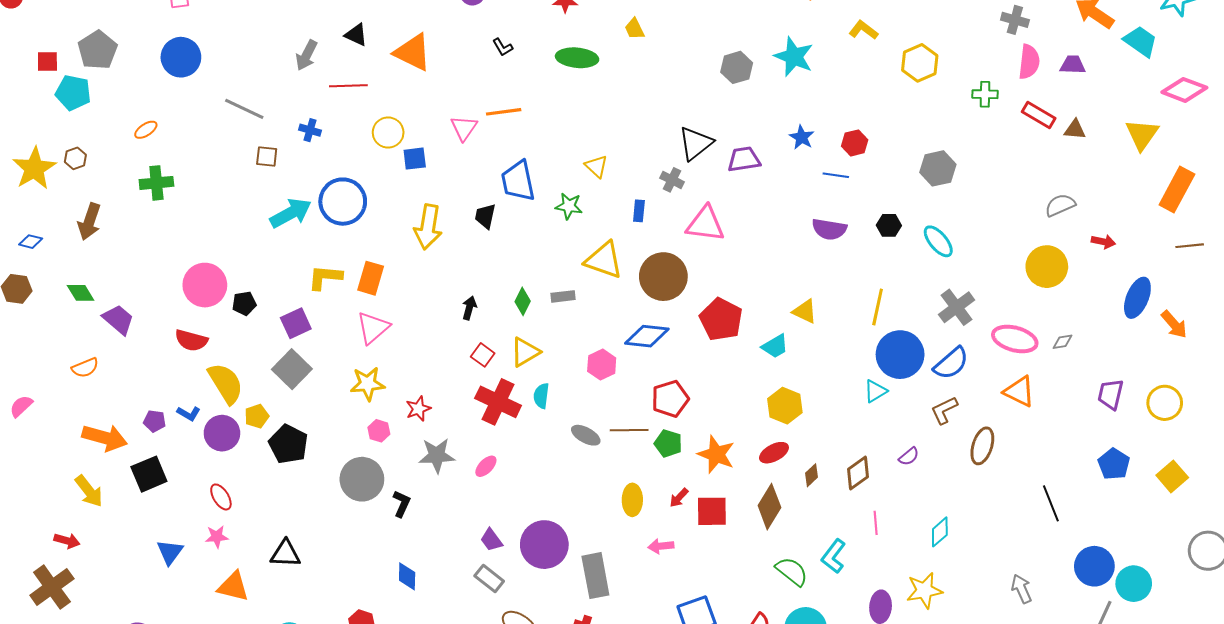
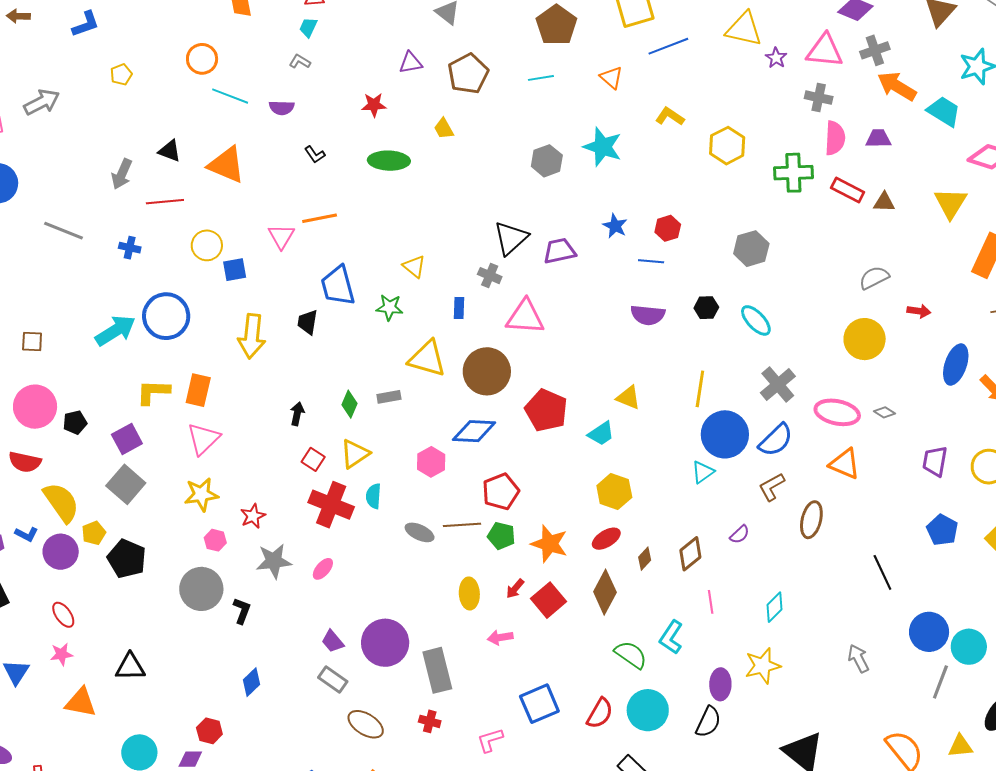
green cross: (985, 94) -> (793, 173), size x1.5
brown square: (267, 156) -> (32, 342), moved
gray diamond: (1063, 342) -> (884, 412), turned 45
red square: (712, 511) -> (548, 600), turned -36
blue diamond: (407, 576) -> (252, 682), turned 48

